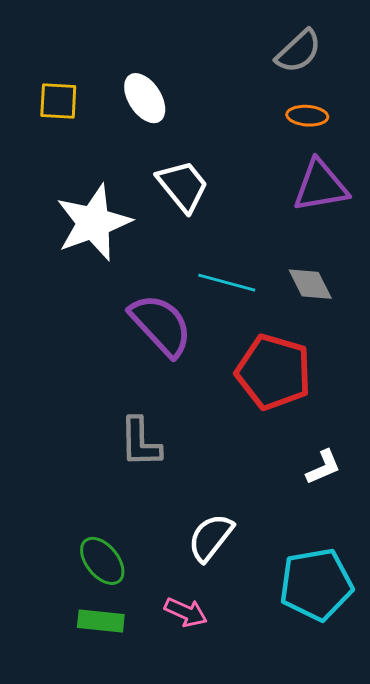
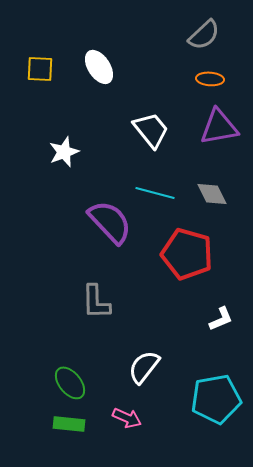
white trapezoid: (183, 186) -> (151, 130), moved
white star: (93, 223) -> (64, 152), size x0.6

